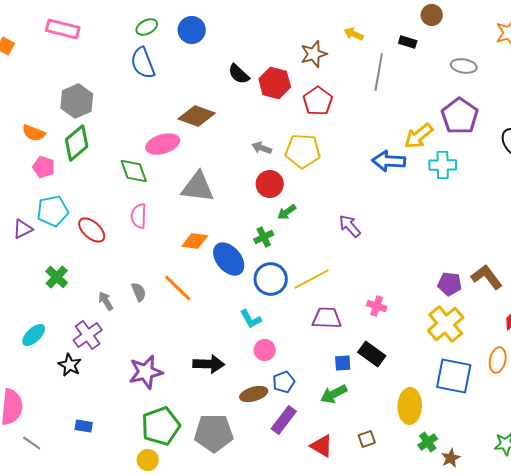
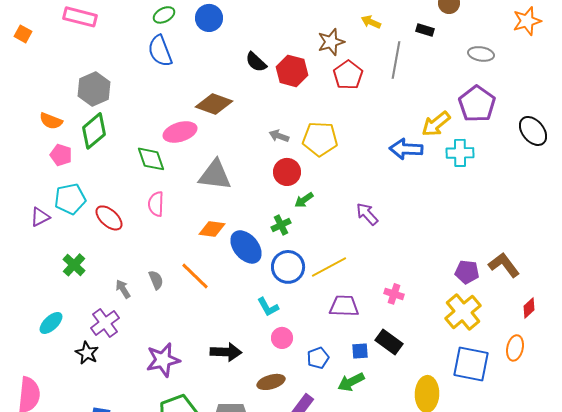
red pentagon: (318, 101) -> (348, 75), moved
blue pentagon: (284, 382) -> (318, 358), moved

